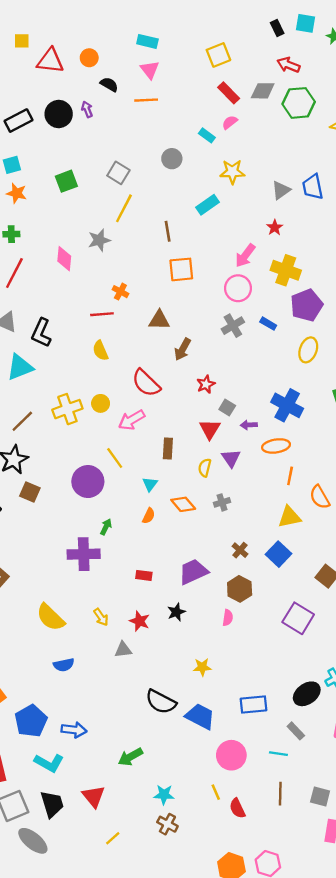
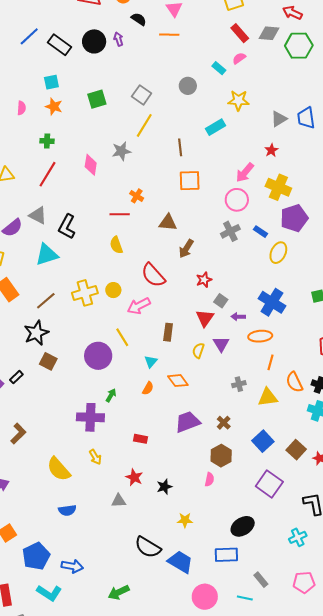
black rectangle: (18, 121) -> (60, 45), turned 60
yellow ellipse: (308, 350) -> (278, 253), moved
gray cross: (222, 502) -> (239, 384), moved
blue square: (279, 554) -> (263, 441), moved
purple trapezoid: (193, 572) -> (188, 422), moved
black star: (176, 612) -> (164, 487), moved
yellow arrow: (101, 617) -> (95, 457), moved
black ellipse: (307, 694) -> (243, 526), moved

